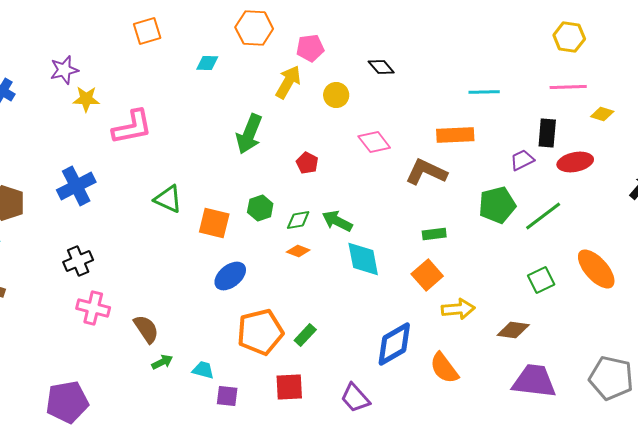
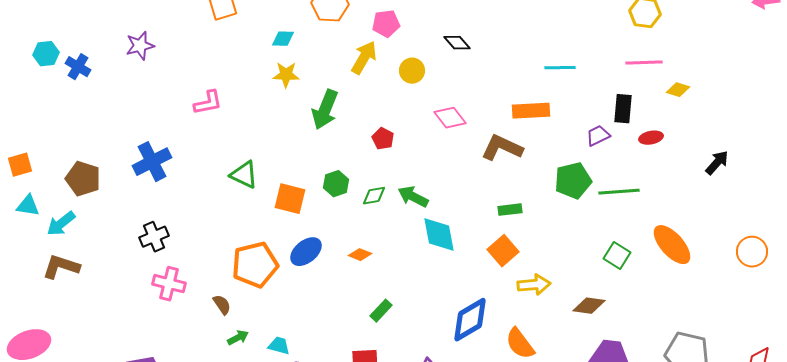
yellow star: (86, 99) -> (286, 75), moved
pink L-shape: (132, 127) -> (208, 103), size x0.7
red ellipse: (575, 162) -> (651, 138), size x0.7
green line: (543, 216) -> (619, 192), turned 33
orange diamond: (298, 251) -> (360, 255), moved
green square: (541, 280) -> (617, 256), turned -32
brown semicircle: (146, 329) -> (222, 305), size x0.7
orange pentagon: (260, 332) -> (255, 265), moved

